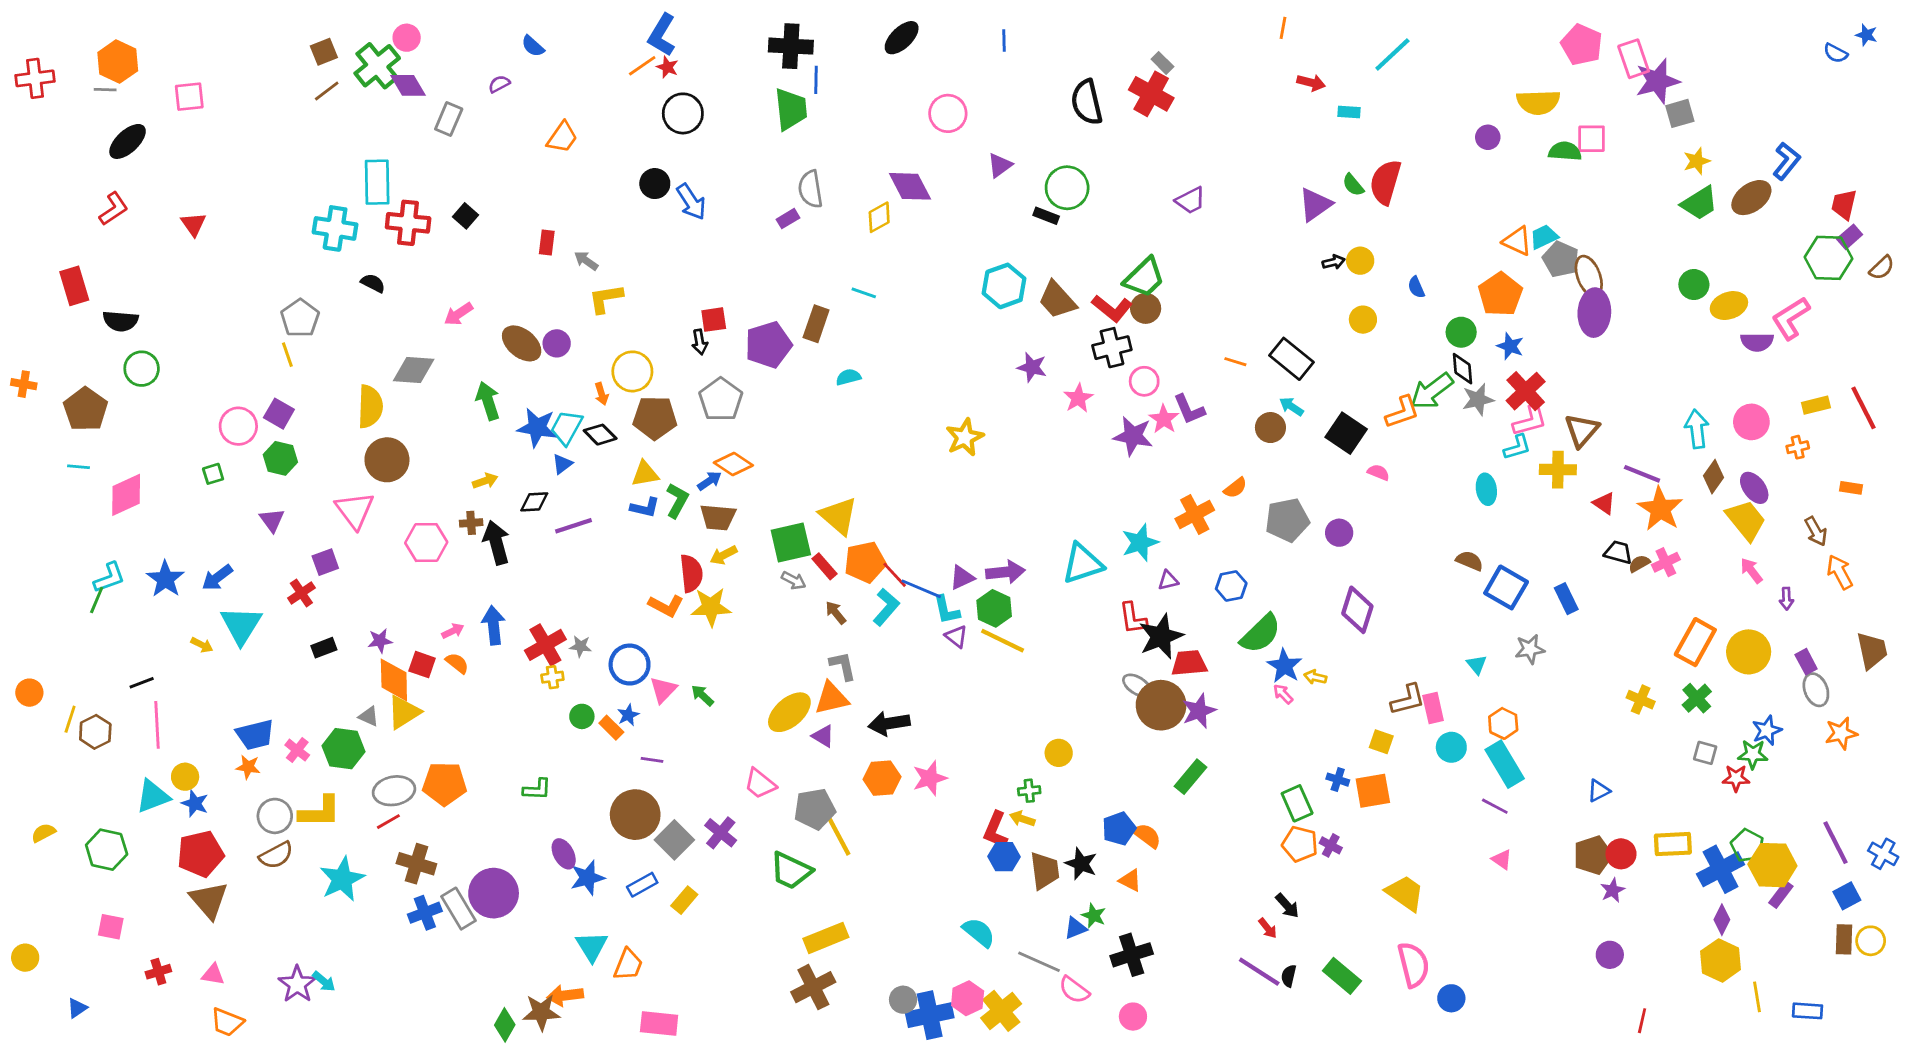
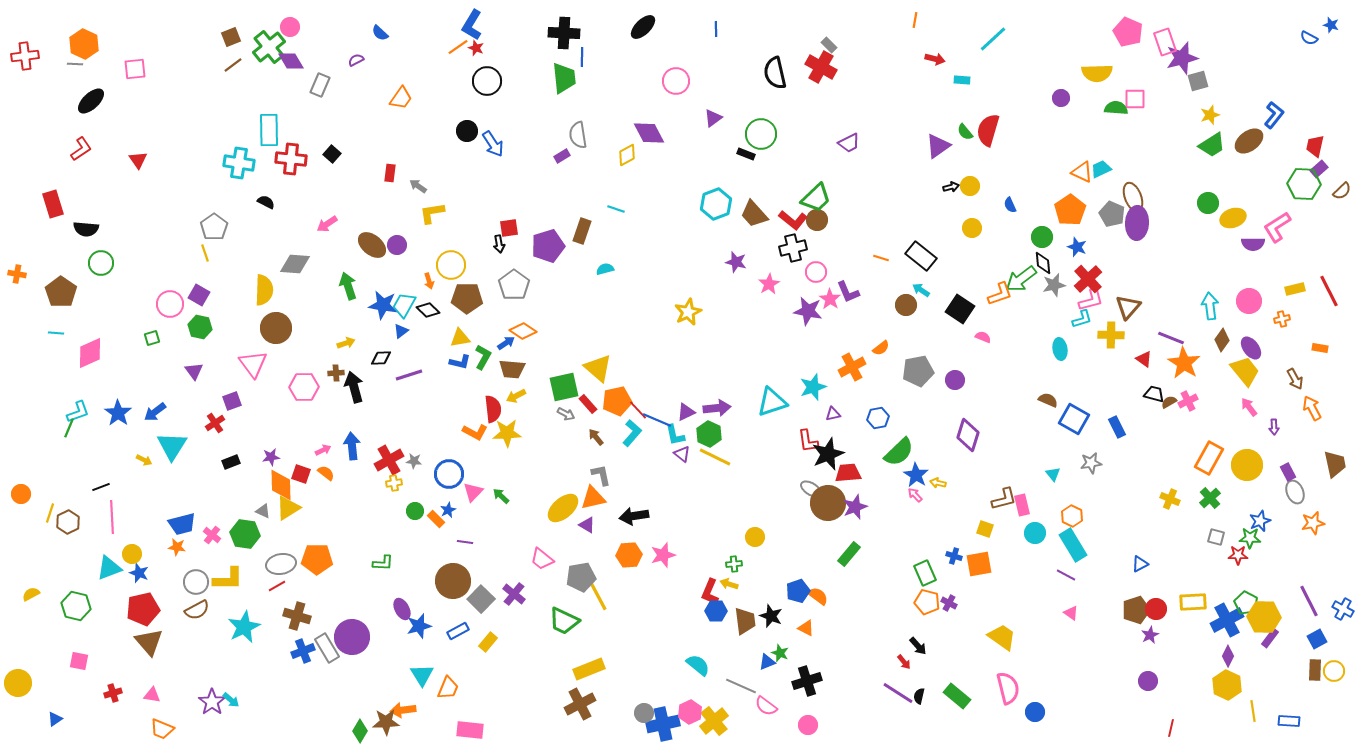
gray pentagon: (1561, 259) -> (1112, 214), moved
yellow circle: (25, 958) -> (18, 683), size x1.4

